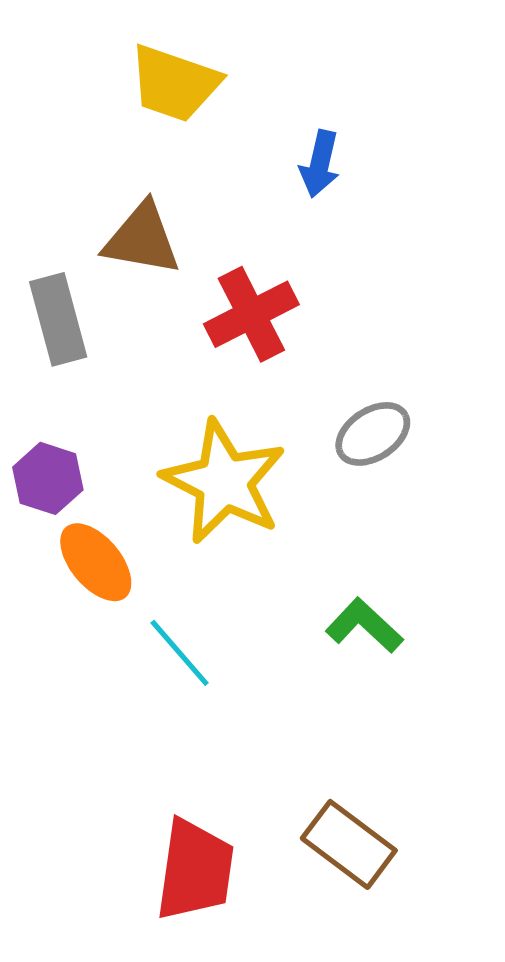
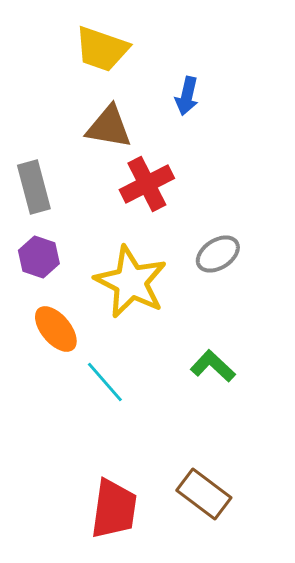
brown triangle: (142, 239) -> (109, 127), moved
purple hexagon: (48, 478) -> (39, 257), moved

